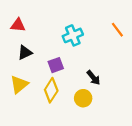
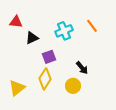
orange line: (117, 30) -> (92, 26), moved
black triangle: (25, 53) -> (32, 38), moved
yellow triangle: (19, 85) -> (17, 88), moved

